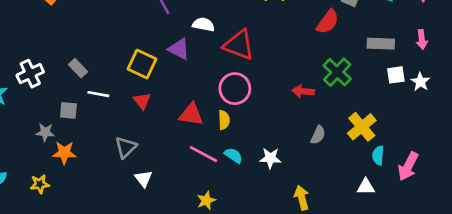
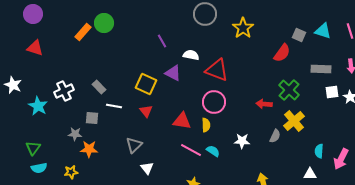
yellow cross: (362, 127) -> (294, 121), moved
white star: (270, 158) -> (242, 141), moved

